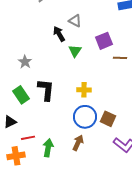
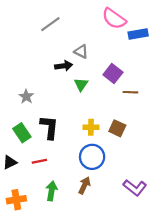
black arrow: (59, 34) -> (64, 66), turned 112
purple square: (104, 41) -> (113, 73), turned -30
brown square: (108, 119) -> (117, 128), moved
red line: (28, 138) -> (39, 161), moved

